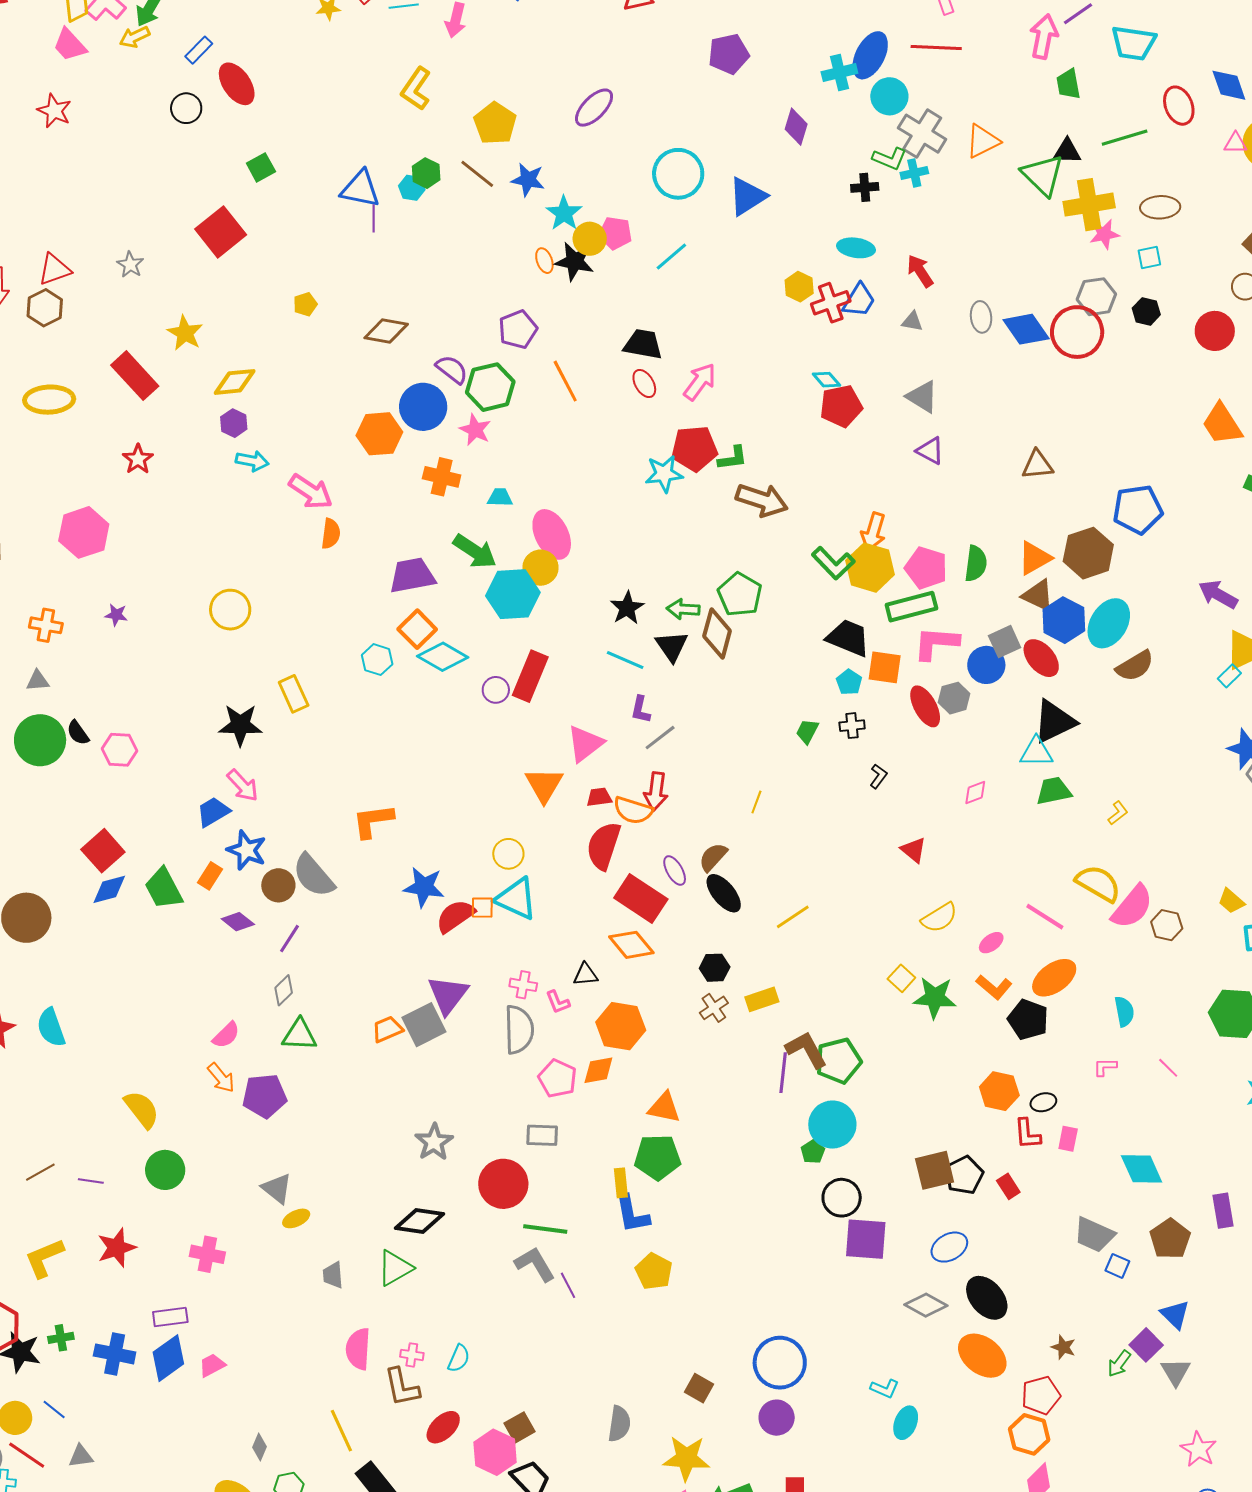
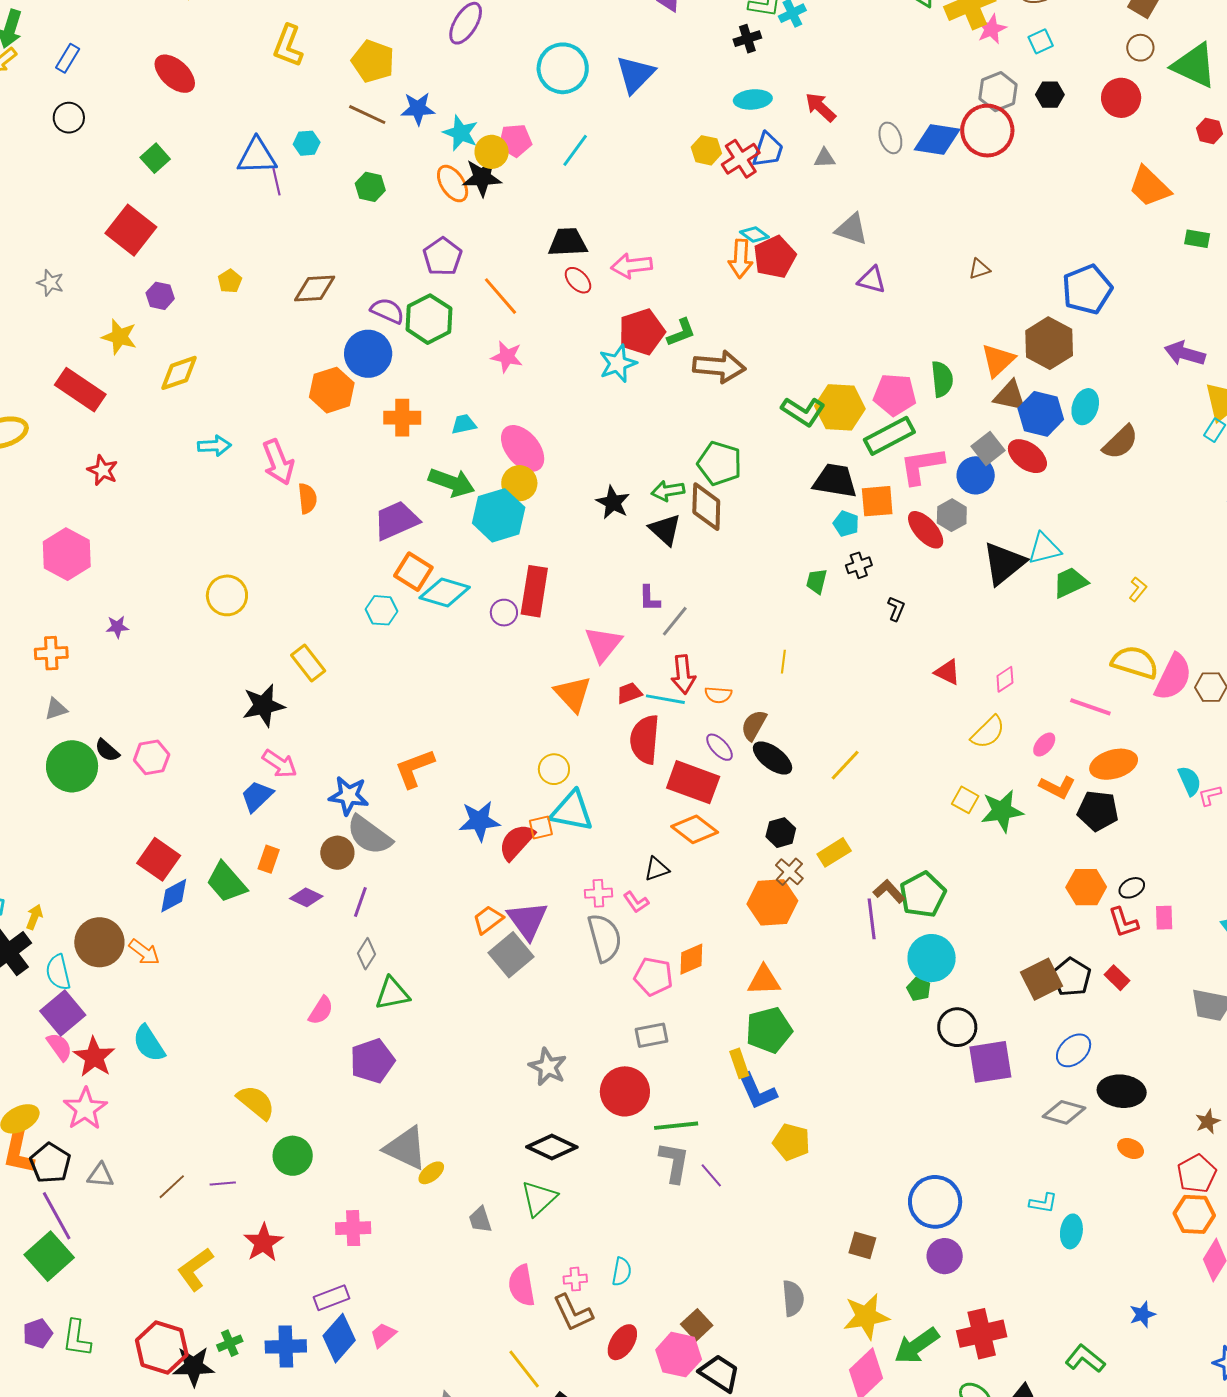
red ellipse: (237, 84) -> (175, 74), moved
green hexagon: (426, 173) -> (370, 187), moved
orange ellipse: (544, 261) -> (453, 184), size x1.5
blue diamond: (1026, 329) -> (937, 140), turned -33
pink arrow: (700, 382) -> (632, 266), turned -120
purple hexagon: (234, 423) -> (160, 296), moved
pink star: (475, 430) -> (507, 357), moved
brown triangle: (1037, 465) -> (979, 269), size x0.7
pink arrow: (311, 492) -> (278, 462), turned 48
orange arrow: (873, 532) -> (741, 259), moved
cyan ellipse: (1109, 623) -> (1085, 407), size x0.7
cyan line: (625, 660) -> (665, 699), moved
black triangle: (1054, 722) -> (1004, 563), moved
pink diamond: (975, 792) -> (1005, 679), moved
orange semicircle: (633, 810) -> (718, 695), moved, size x0.7
blue star: (247, 850) -> (349, 796), moved
orange ellipse: (1054, 978) -> (1114, 764), turned 33
orange hexagon: (621, 1026) -> (772, 902), moved
orange trapezoid: (387, 1029) -> (488, 920), moved
brown L-shape: (806, 1050) -> (889, 891), size x0.7
pink L-shape: (1105, 1067) -> (1210, 795), moved
orange arrow: (221, 1078) -> (144, 952), moved
gray triangle: (277, 1189) -> (406, 1148), size x1.4
black diamond: (419, 1221) -> (552, 1147), turned 30
gray L-shape: (535, 1264) -> (674, 1162), turned 54
black ellipse: (987, 1298) -> (1122, 1091), turned -30
brown star: (1063, 1347) -> (1208, 1122), turned -30
orange ellipse: (982, 1356) -> (1131, 1148), size x0.5

